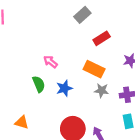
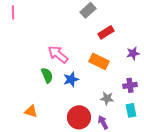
pink arrow: (50, 62) -> (58, 54), size x1.5
gray star: (102, 90) -> (107, 98), moved

